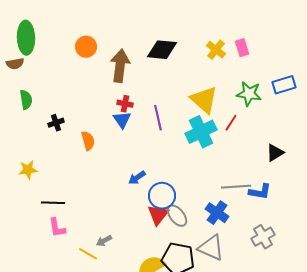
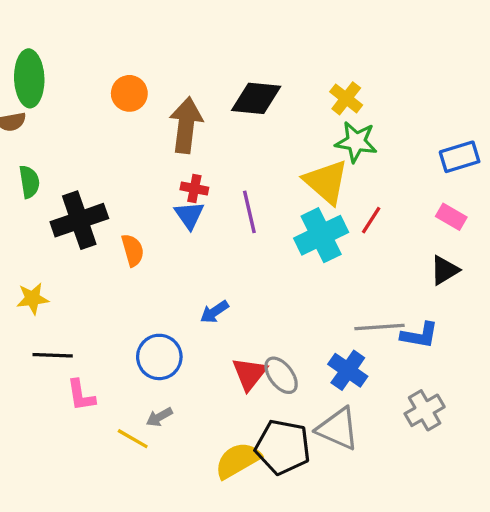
pink rectangle: (242, 48) -> (451, 217), moved, turned -42
green star: (249, 94) -> (356, 142), moved
black cross: (56, 123) -> (79, 220), size x2.0
blue circle: (162, 196) -> (159, 357), moved
black line: (53, 203) -> (53, 355), moved

